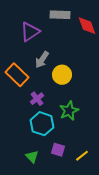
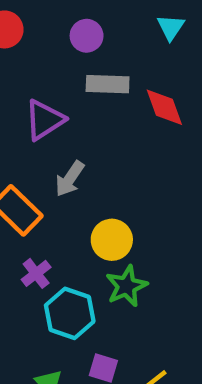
yellow circle: (62, 75) -> (112, 240), moved
purple cross: (37, 99) -> (36, 273), moved

